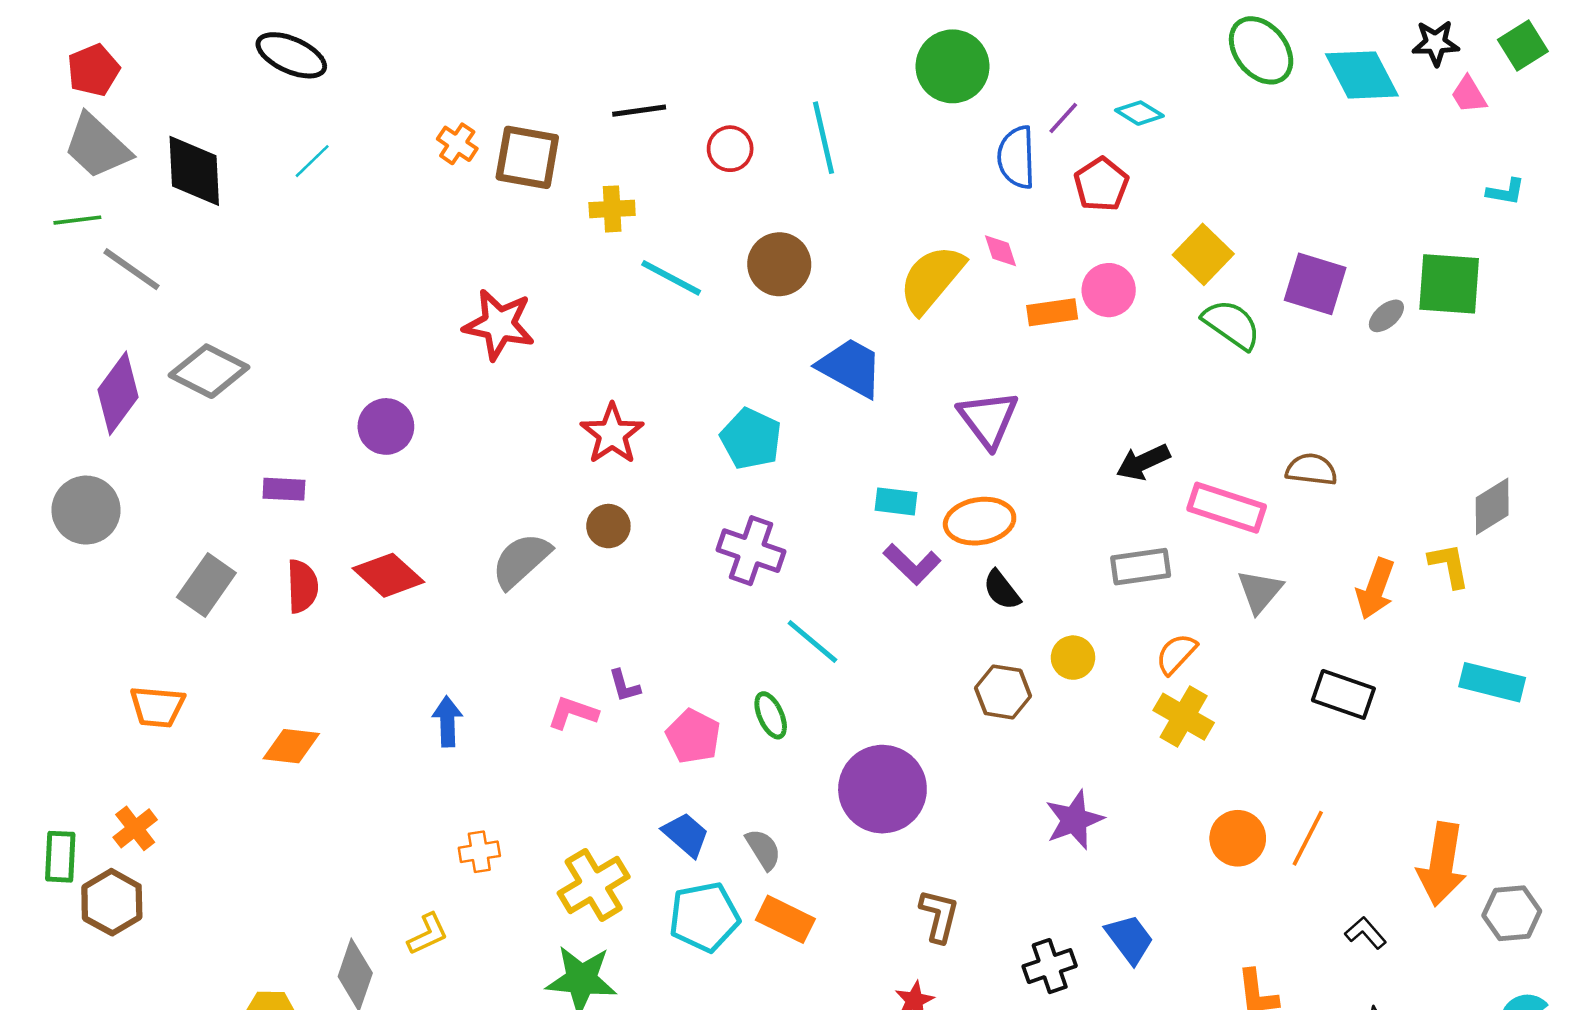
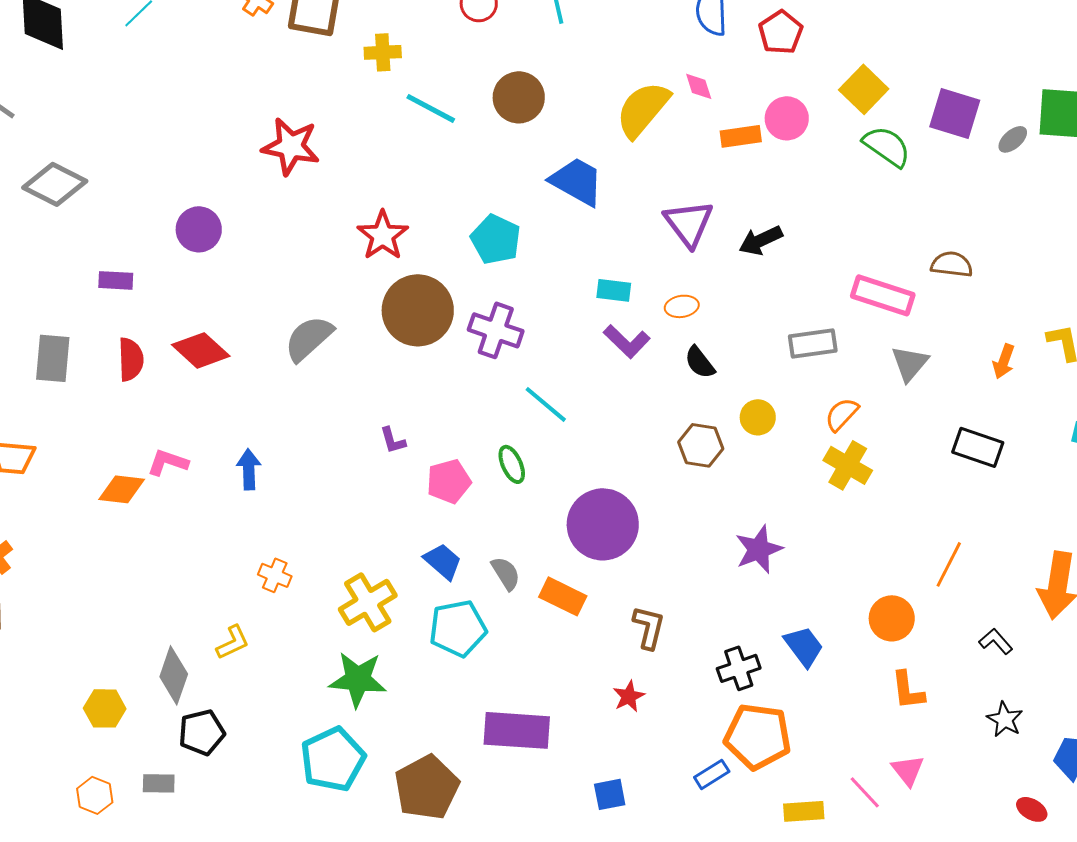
black arrow: (1143, 462) -> (761, 240), moved
orange ellipse: (980, 521) -> (682, 306), size x0.6
brown circle: (608, 526) -> (418, 310), moved, size x2.0
gray rectangle: (206, 585) -> (53, 358), turned -30
orange arrow: (1375, 589) -> (1004, 361), size x0.7
pink L-shape: (573, 713) -> (168, 462), moved
pink pentagon: (693, 736) -> (449, 481), turned 30
orange circle: (1238, 838) -> (892, 618), moved
orange cross: (479, 852) -> (275, 575), turned 32
orange rectangle: (785, 919) -> (563, 596), moved

